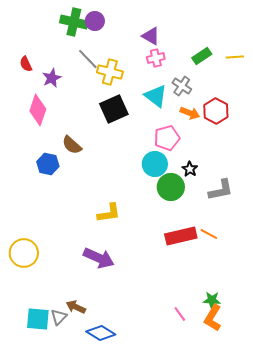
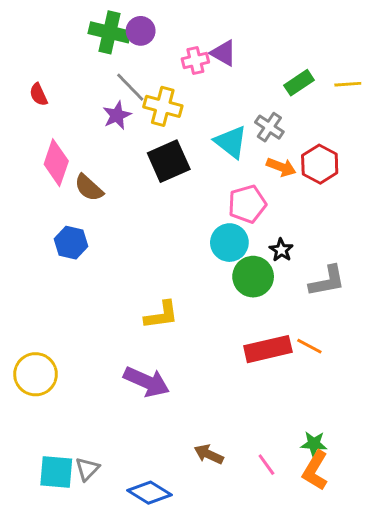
pink cross: (156, 58) -> (195, 60), moved
purple star: (52, 78) -> (117, 115), moved
brown semicircle: (72, 145) -> (89, 188), moved
brown arrow: (76, 307) -> (209, 454), moved

